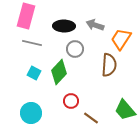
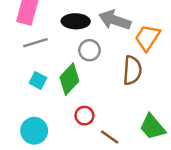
gray arrow: (95, 25) -> (115, 20), size x1.4
gray line: (32, 43) -> (35, 43), turned -30

